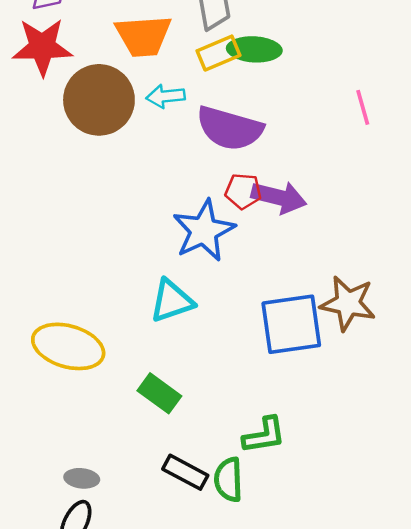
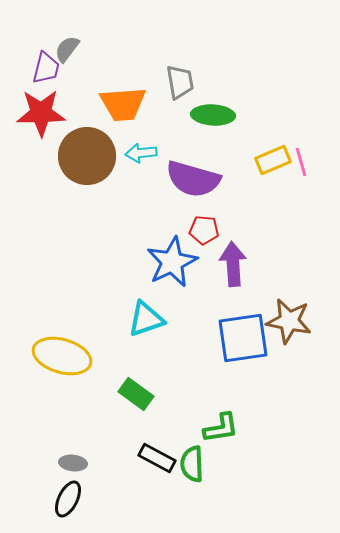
yellow rectangle: (219, 53) -> (273, 160), moved
purple arrow: (279, 197) -> (233, 264), moved, turned -108

